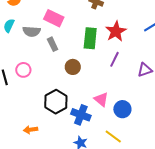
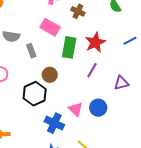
pink rectangle: (54, 18) -> (50, 27), moved
black hexagon: (56, 102) -> (35, 94), moved
blue circle: (122, 109) -> (98, 108), moved

